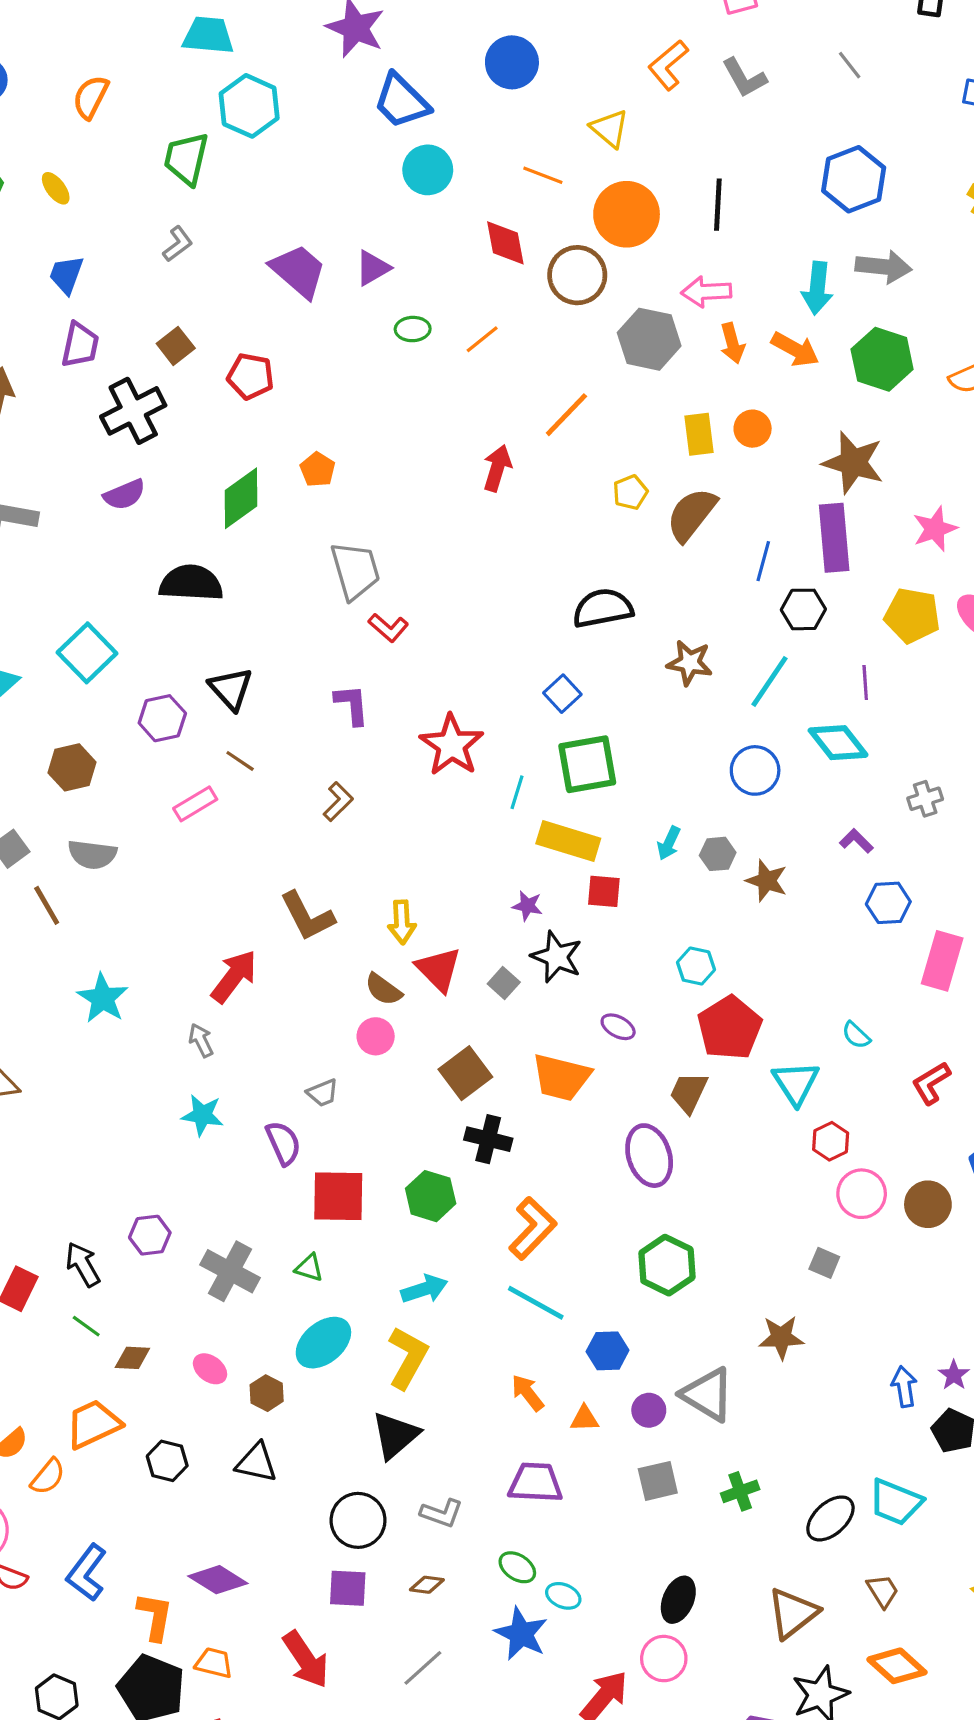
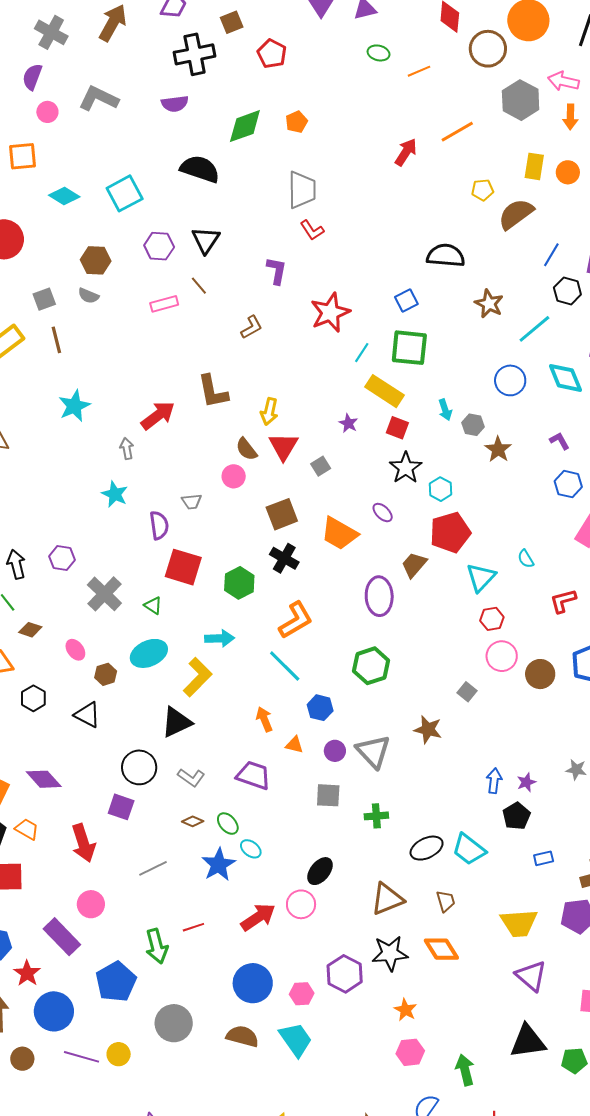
cyan arrow: (669, 843) -> (445, 410), turned -60
gray semicircle: (92, 854) -> (88, 296), moved, size x0.7
black star: (557, 957) -> (406, 468), moved
brown diamond: (427, 1585) -> (193, 821), moved

